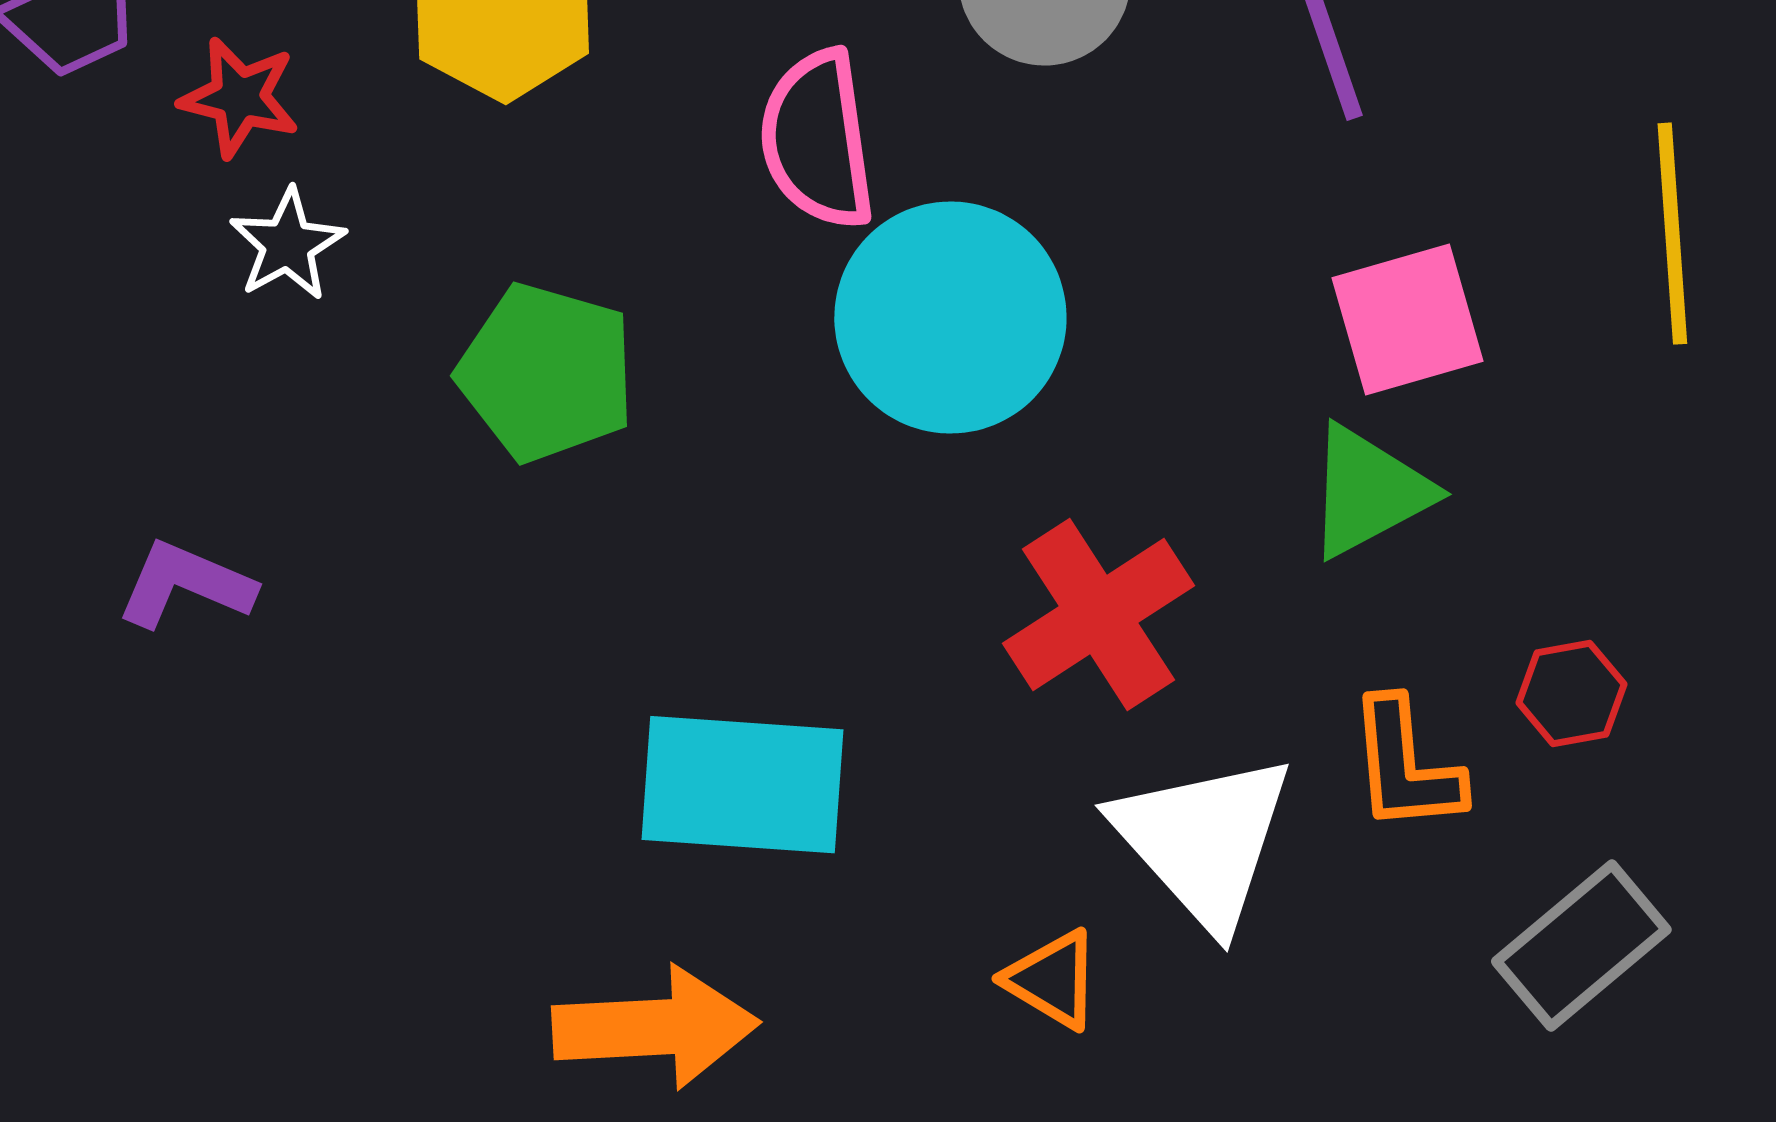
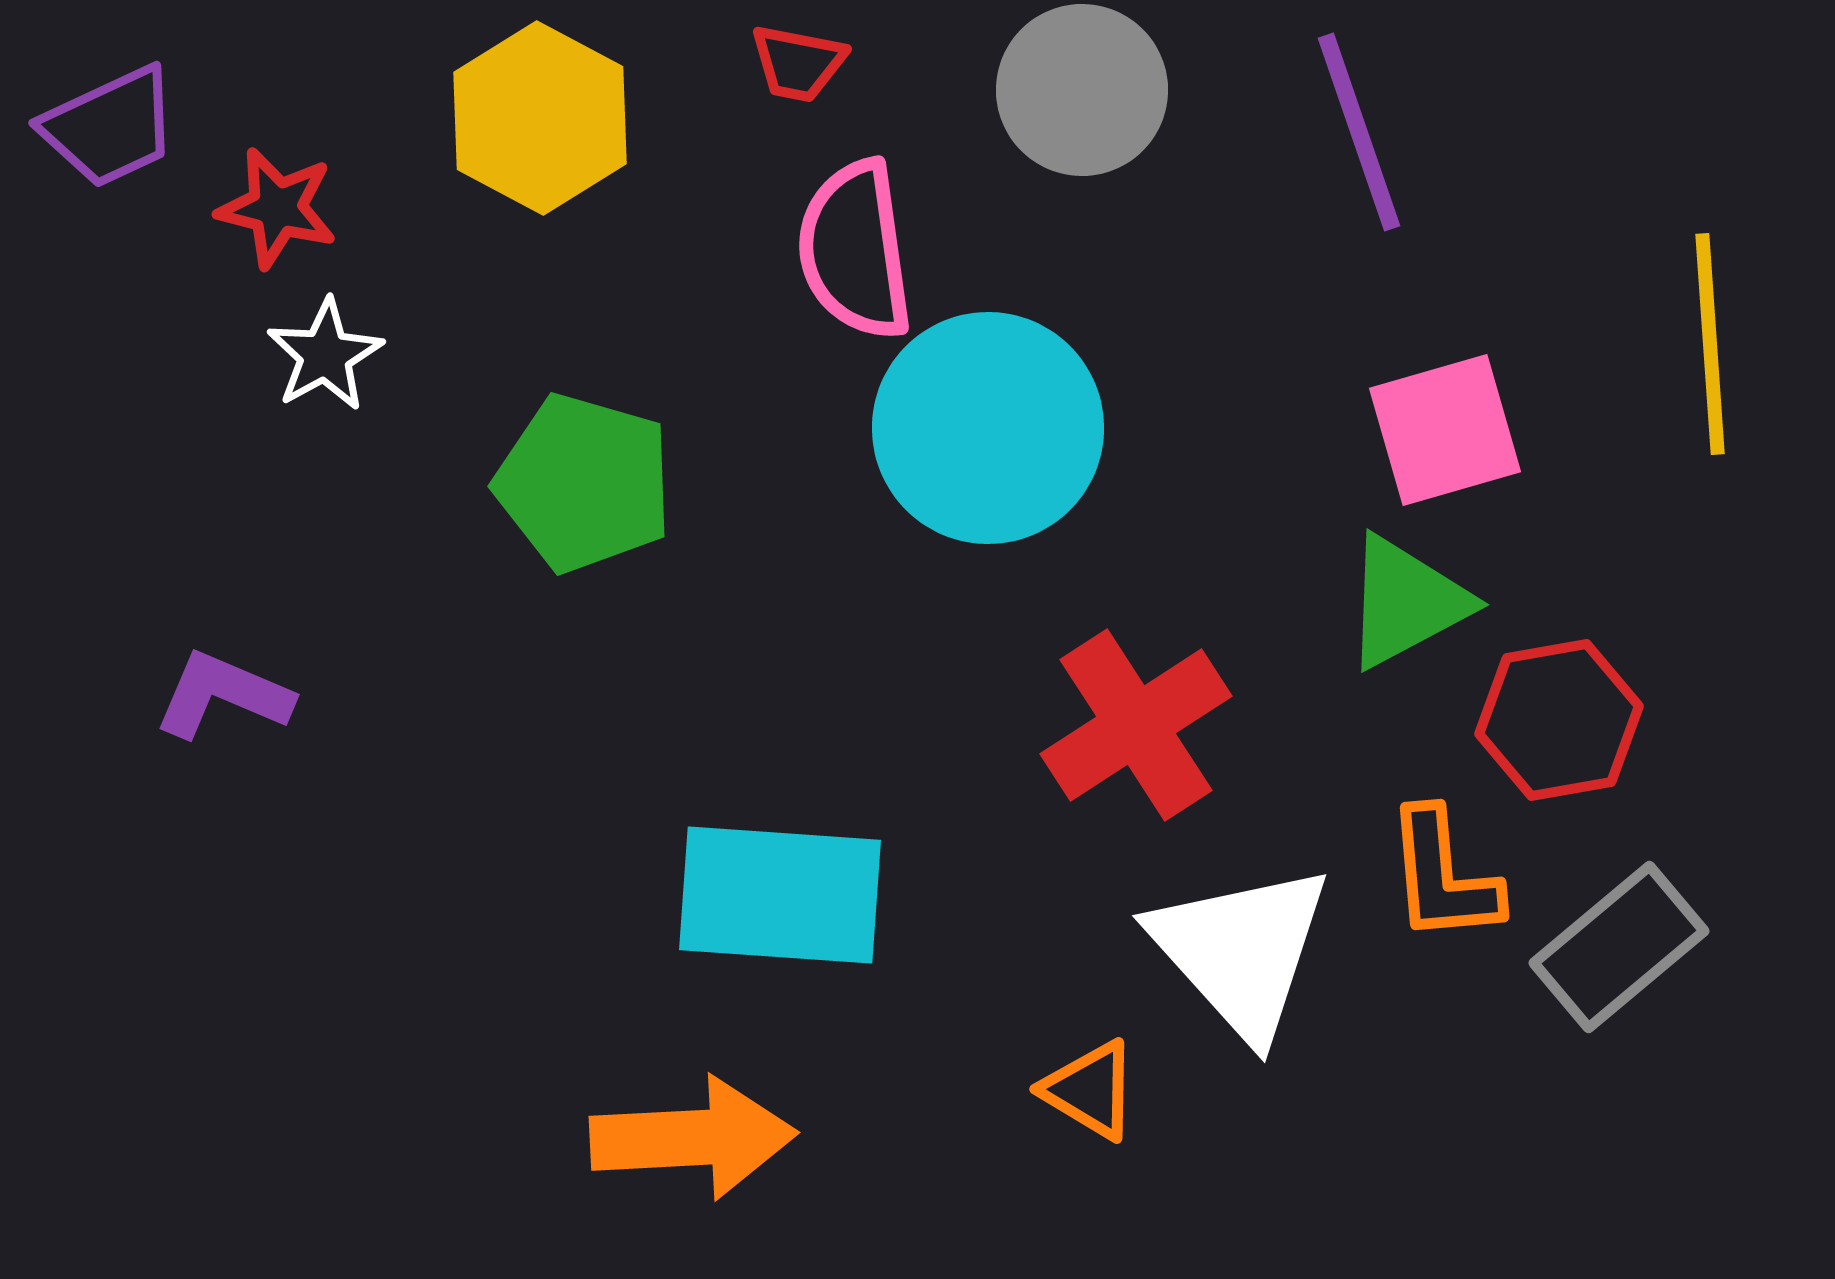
red hexagon: (1571, 694) -> (1559, 720), moved, size x1.5
gray rectangle: (1581, 946) -> (1619, 947), moved

